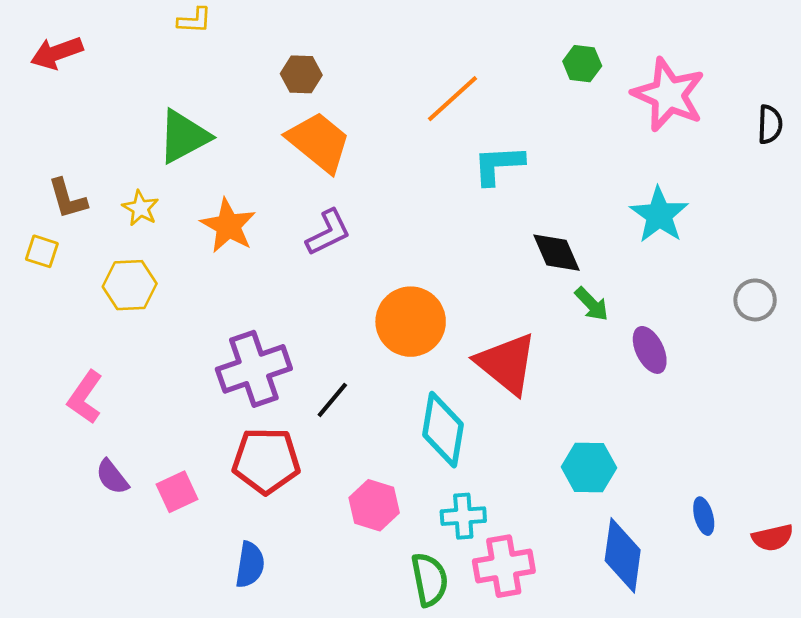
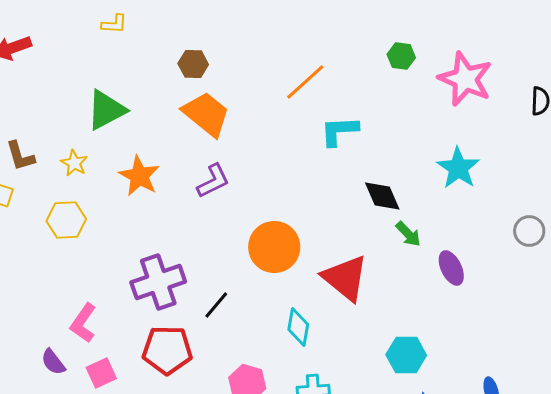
pink L-shape: (85, 397) -> (83, 323), moved
cyan diamond: (443, 430) -> (298, 327), size x0.7

